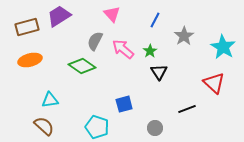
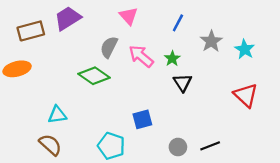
cyan star: (223, 47) -> (245, 49), moved, size x0.7
orange ellipse: (30, 60) -> (17, 69), moved
black line: (187, 109) -> (210, 146), moved

